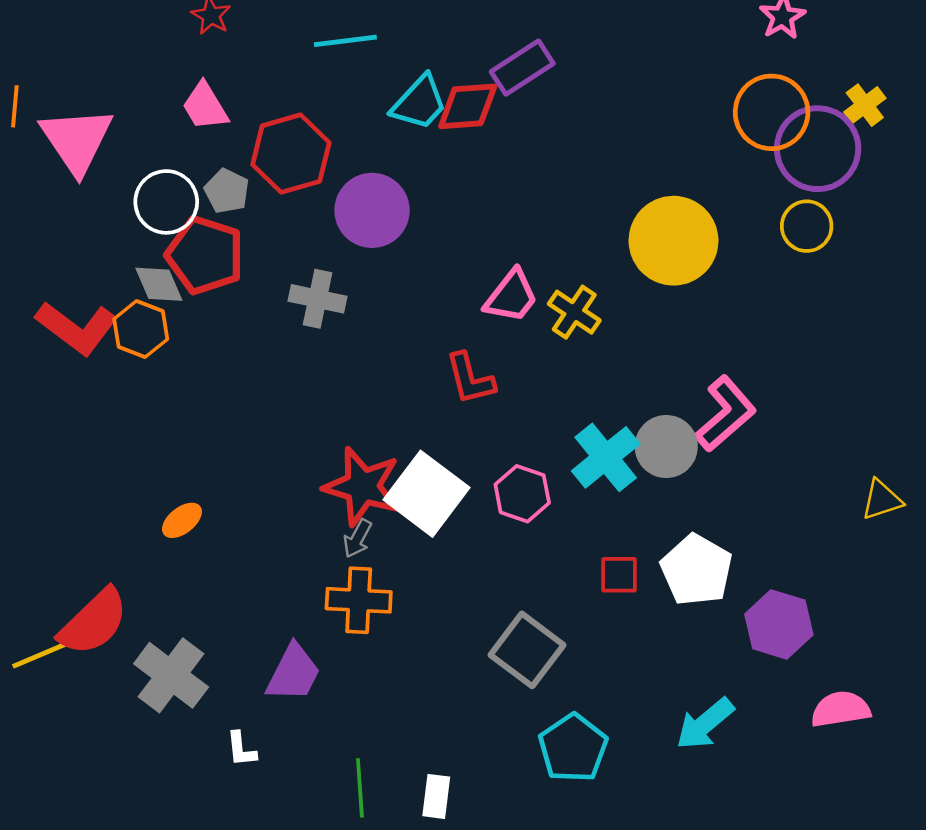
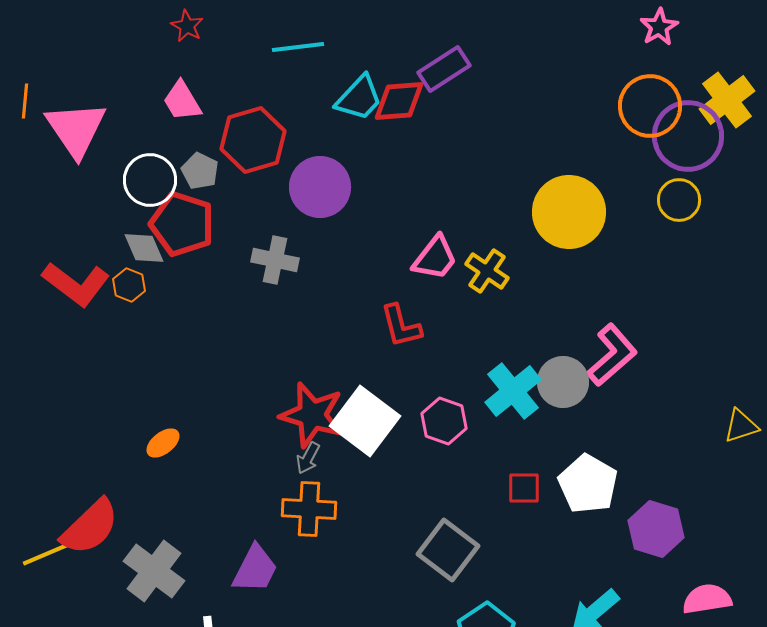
yellow cross: (865, 105) -> (727, 100), size x1.6
orange hexagon: (141, 329) -> (129, 285), size x0.7

